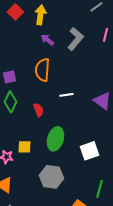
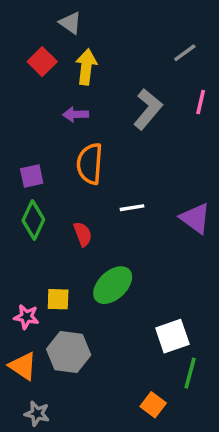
purple arrow: (47, 40) -> (76, 114), moved, turned -40
green ellipse: (55, 139) -> (113, 285), turned 30
white square: (89, 151) -> (172, 336), moved
gray hexagon: (51, 177) -> (69, 352), moved

